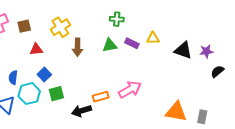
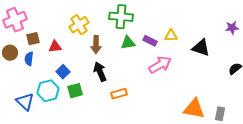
green cross: (117, 19) -> (121, 17), moved, size x1.6
brown square: (24, 26) -> (33, 39), moved
purple star: (206, 51) -> (232, 28), moved
blue semicircle: (13, 77) -> (29, 59), moved
pink arrow: (130, 90) -> (160, 65), moved
black arrow: (82, 111) -> (100, 72), moved, turned 84

